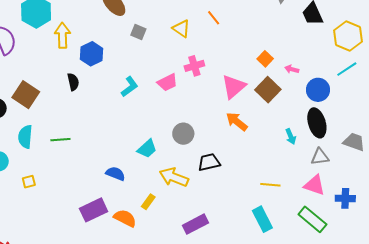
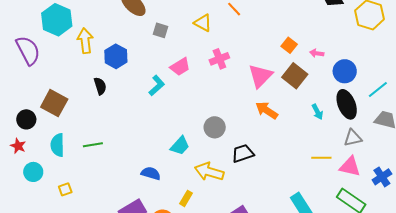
cyan line: (347, 69) -> (378, 90), moved
pink trapezoid: (167, 82) -> (180, 67), moved
cyan arrow: (291, 136) -> (317, 112), moved
yellow line: (270, 185) -> (321, 158), moved
blue cross: (345, 198) -> (382, 177), turned -30

